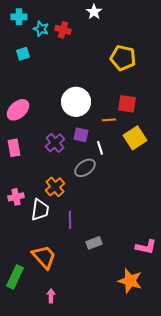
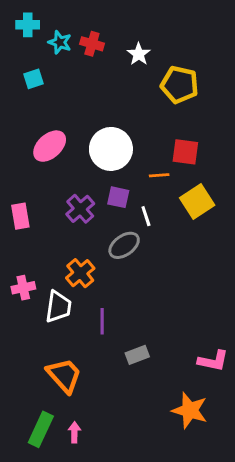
white star: (94, 12) -> (139, 54), moved
pink ellipse: (18, 110) -> (50, 146), moved
green rectangle: (15, 277) -> (41, 429), moved

